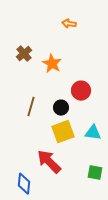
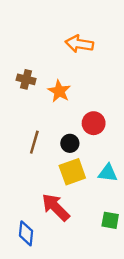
orange arrow: (69, 24) -> (79, 44), size x1.6
brown cross: (24, 54) -> (26, 79), turned -35

